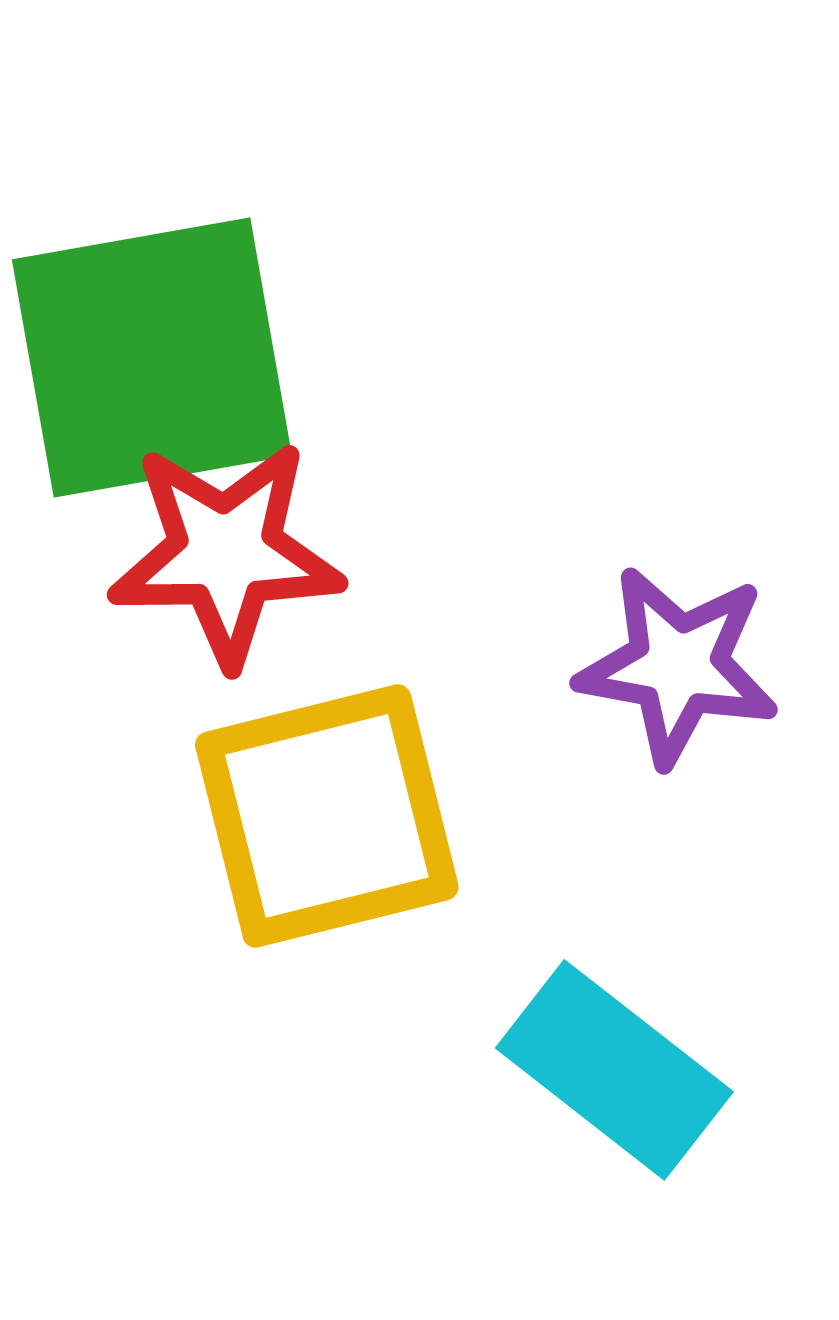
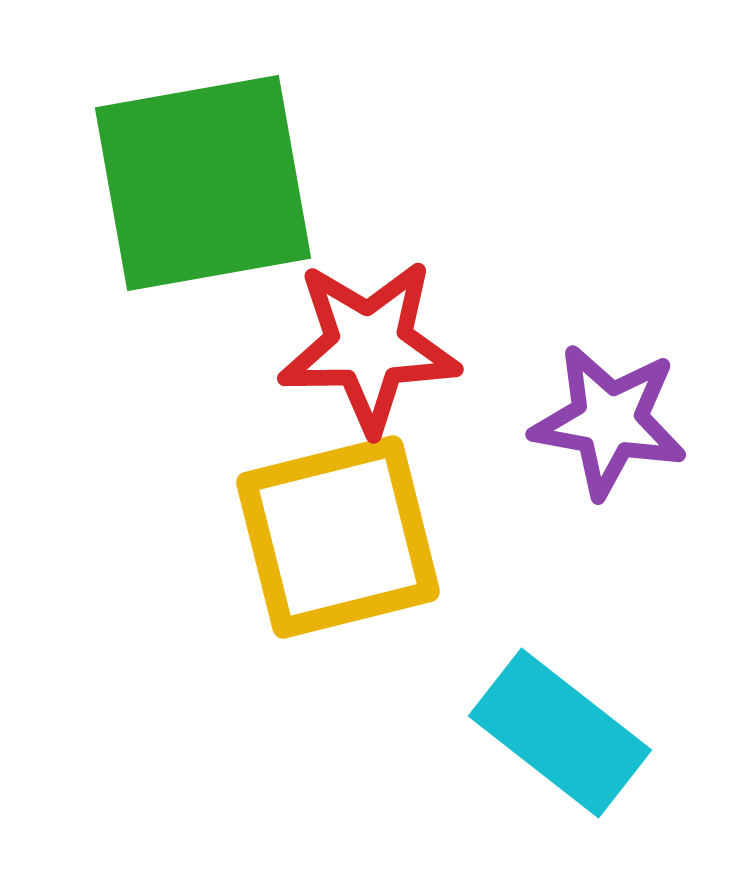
red star: (226, 553) -> (369, 346), moved

